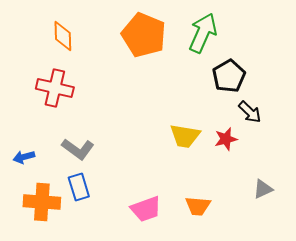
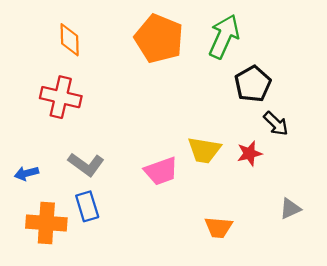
pink trapezoid: (146, 209) -> (161, 171), moved

